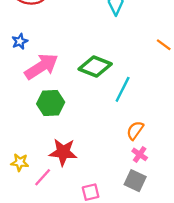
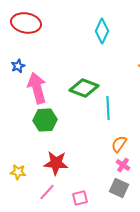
pink arrow: (41, 66) -> (37, 88), turned -72
cyan line: (123, 89) -> (108, 108), turned -30
pink line: (43, 177) -> (47, 192), moved

